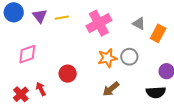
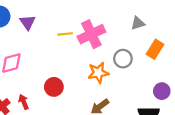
yellow line: (62, 18) -> (65, 34), moved
gray triangle: (139, 24) -> (138, 23), moved, turned -48
gray circle: (129, 57) -> (123, 59), moved

